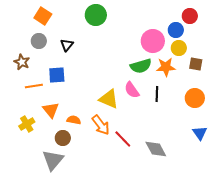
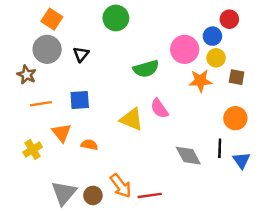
gray circle: (39, 41) -> (47, 49), size x1.5
green semicircle: (141, 66) -> (146, 69), moved
blue square: (57, 75) -> (80, 100), moved
black line: (157, 94) -> (220, 148), moved
orange arrow: (101, 125) -> (121, 186), moved
brown circle: (63, 138) -> (93, 195), moved
red line: (123, 139) -> (150, 195), moved, turned -54
gray diamond: (156, 149) -> (188, 156), moved

